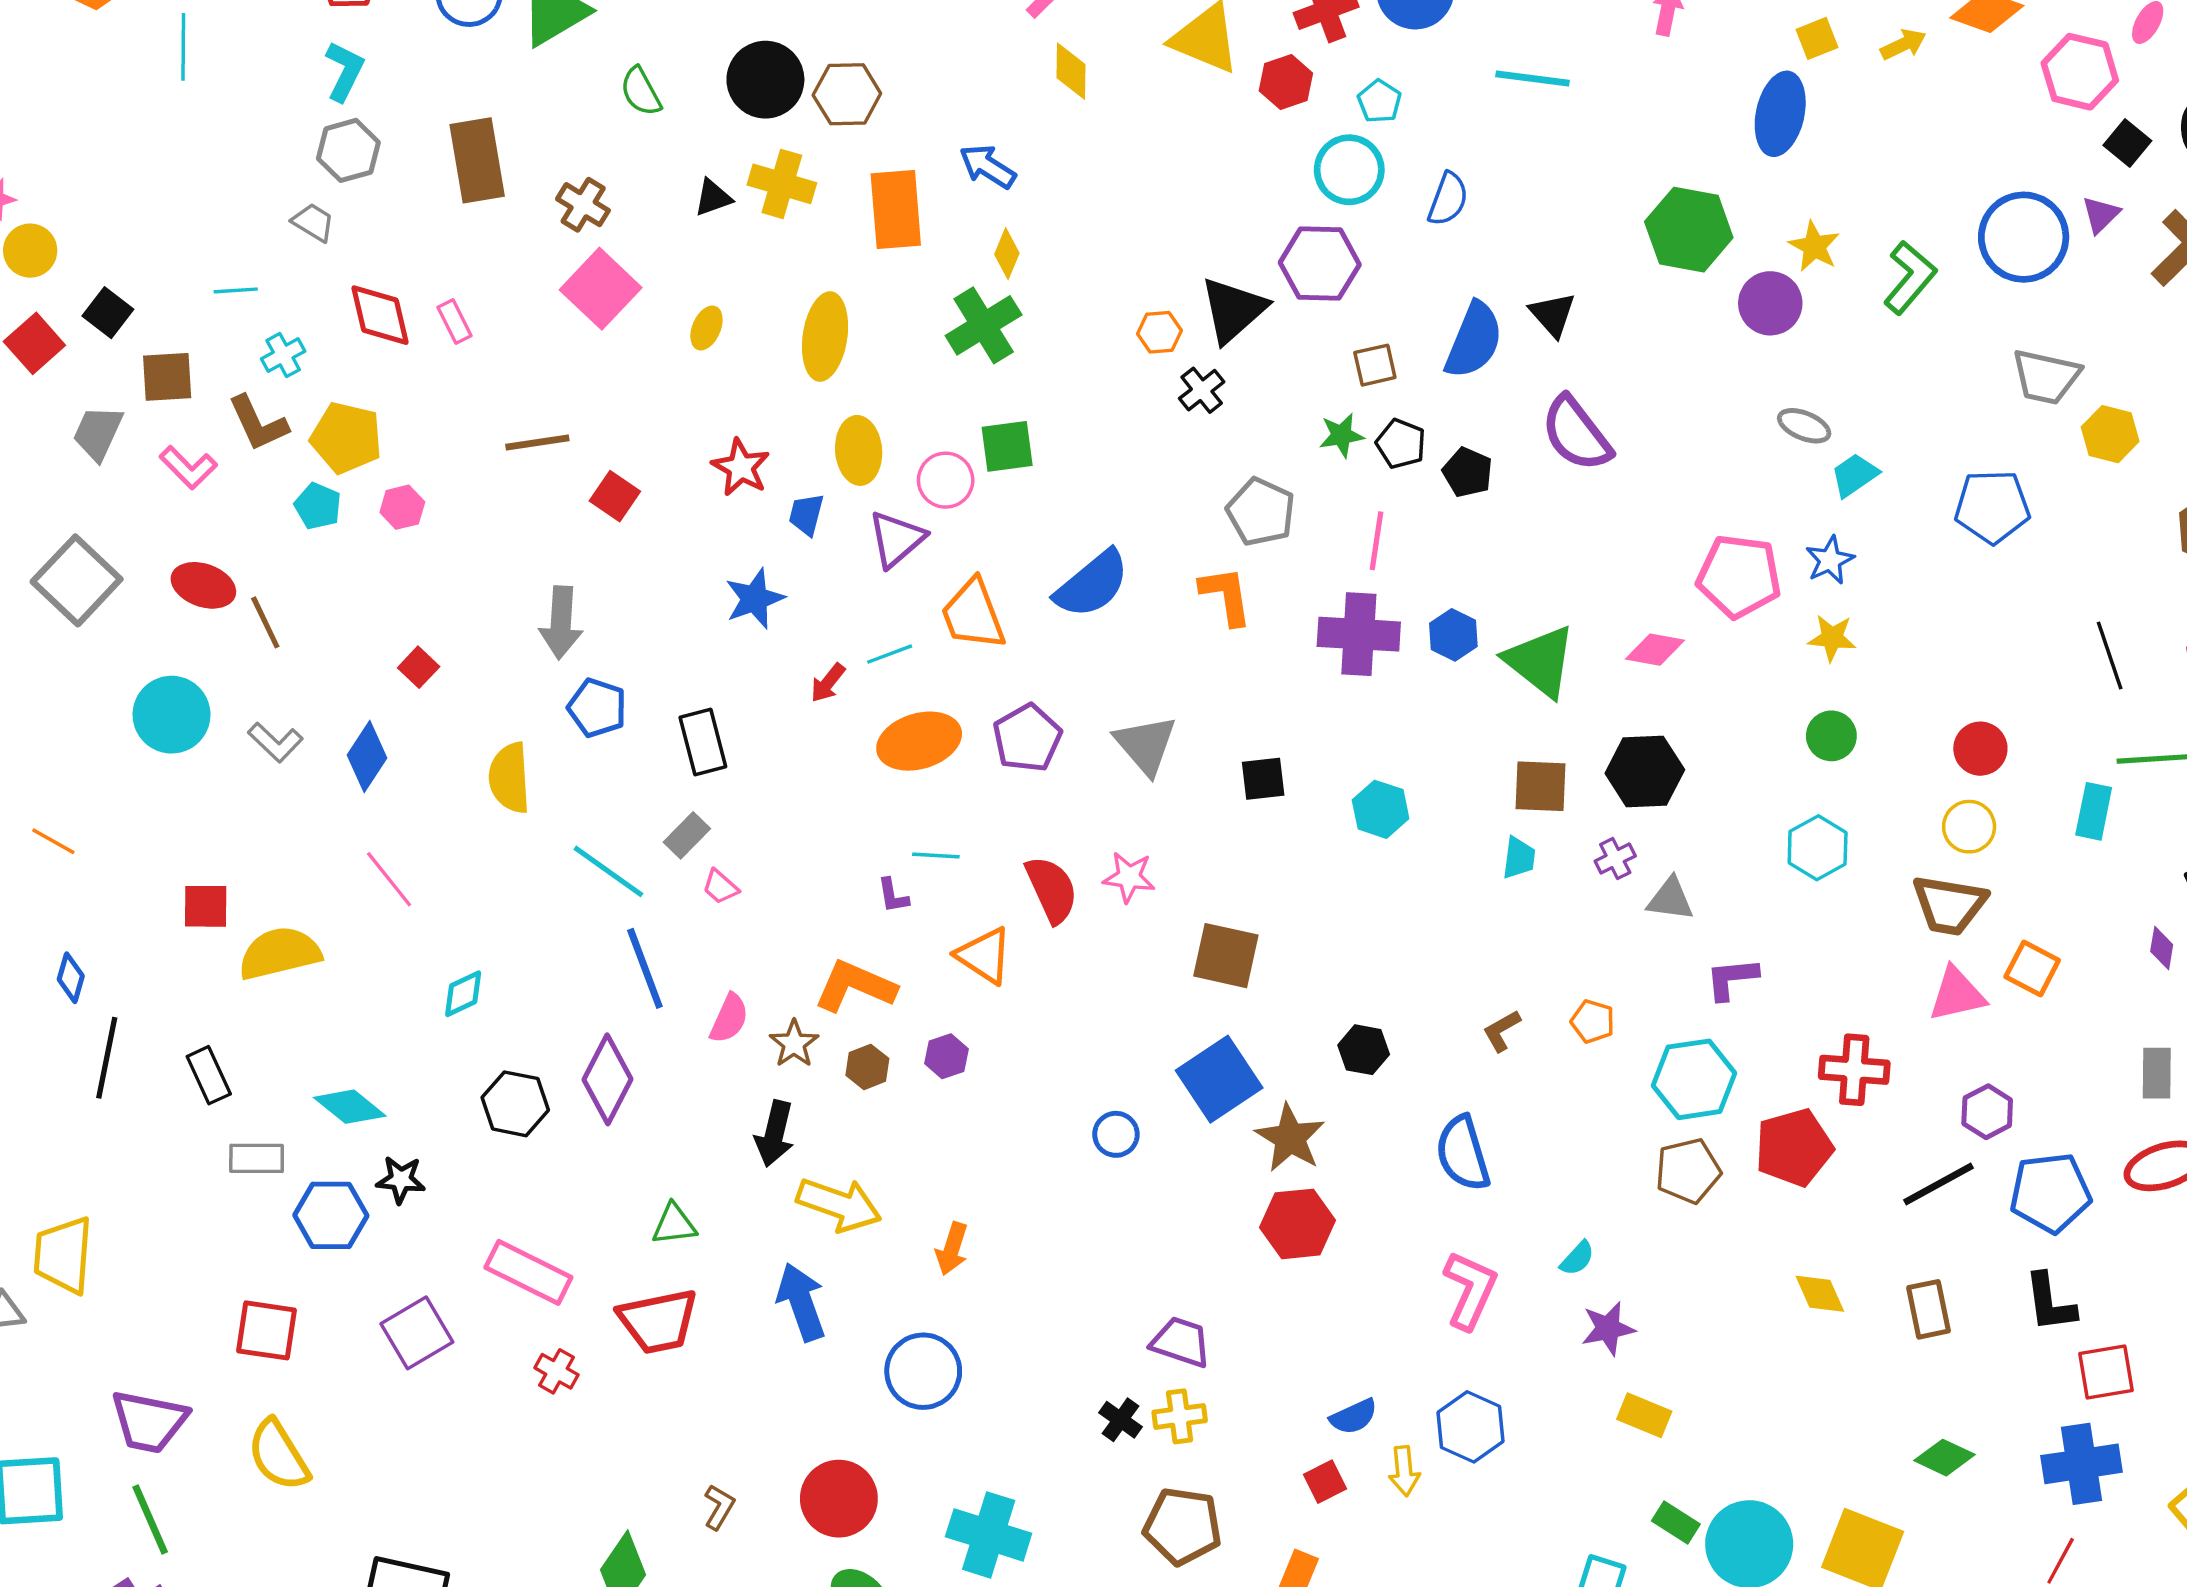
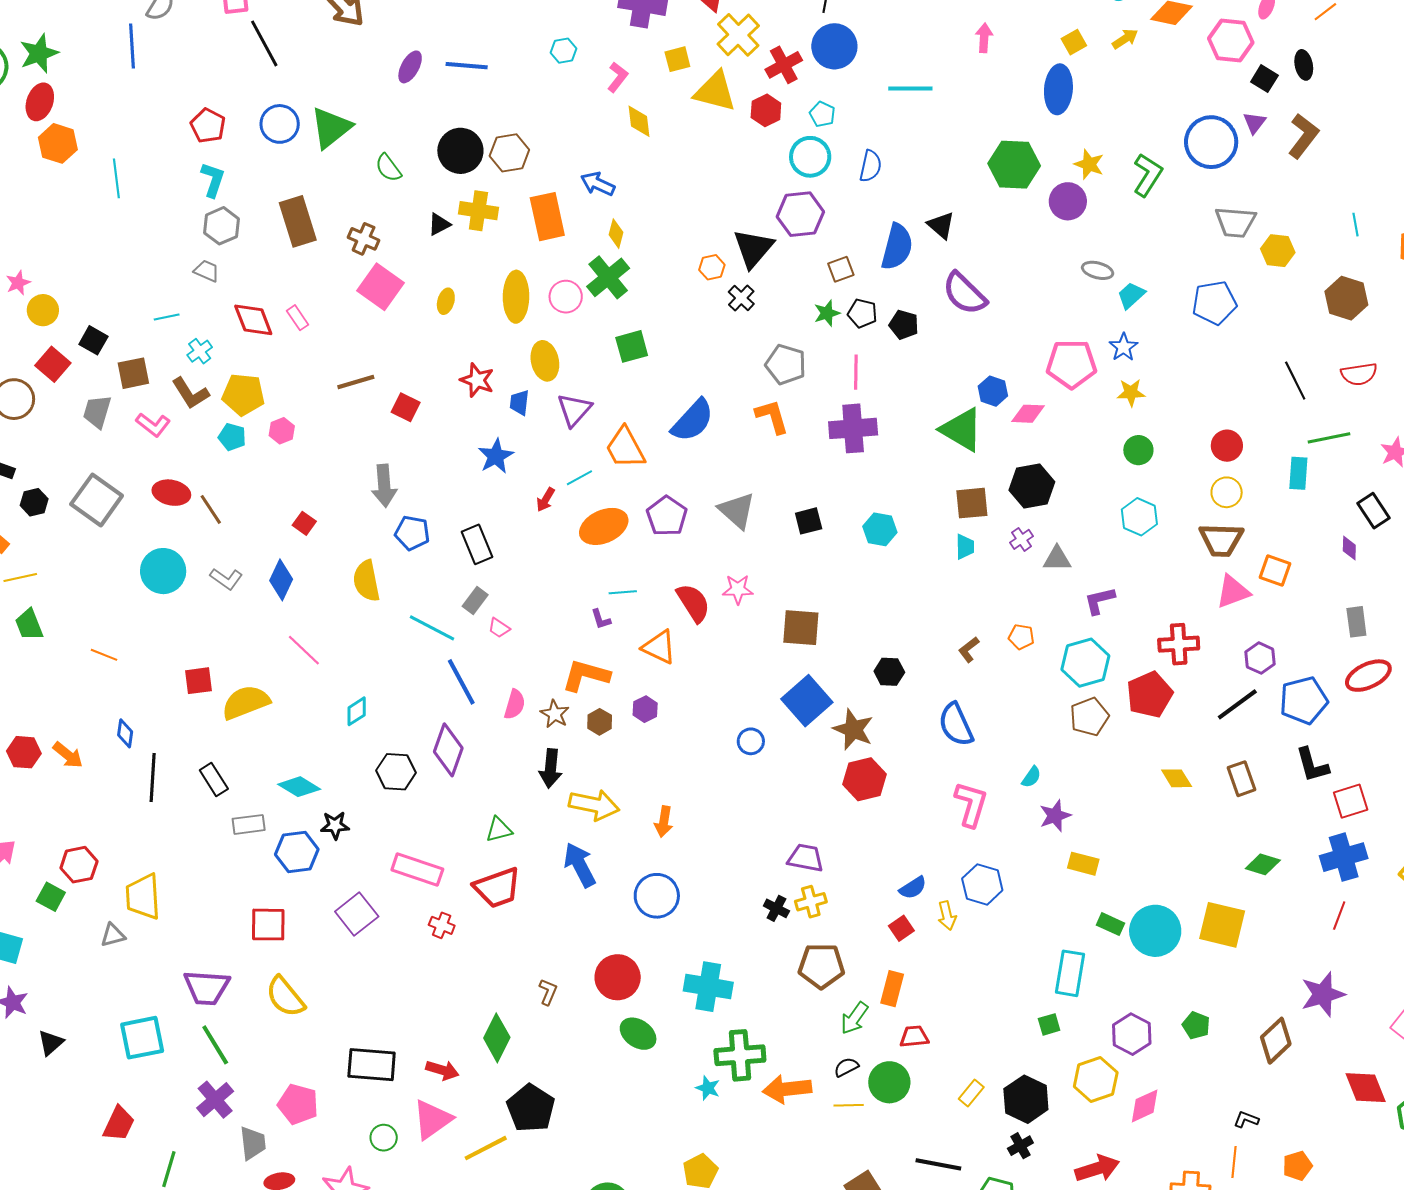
pink circle: (946, 480) -> (566, 297), moved
blue hexagon: (1453, 635) -> (993, 391), moved

